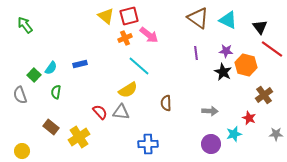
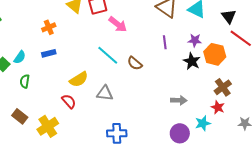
orange cross: (125, 38) -> (49, 27), moved
yellow semicircle: (128, 90) -> (79, 79), moved
brown cross: (264, 95) -> (223, 87), moved
brown semicircle: (166, 103) -> (135, 63), moved, turned -49
gray triangle: (121, 112) -> (105, 93), moved

